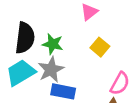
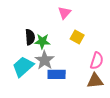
black semicircle: (25, 38) -> (30, 37), moved, size x0.7

